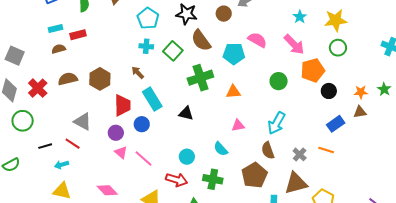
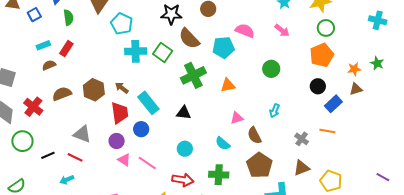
cyan pentagon: (148, 18) -> (122, 24), moved
red rectangle: (78, 35) -> (66, 49), turned -35
pink arrow: (294, 44) -> (282, 30), size x0.7
cyan cross: (146, 46) -> (136, 51), size x1.5
orange pentagon: (313, 70) -> (322, 55), moved
brown arrow: (138, 73) -> (122, 88), moved
black circle: (329, 91) -> (318, 86), moved
cyan arrow: (276, 123) -> (275, 111), size x0.6
black line: (45, 146) -> (48, 155), moved
brown semicircle: (268, 150) -> (254, 135), moved
cyan circle: (187, 157) -> (185, 149), moved
brown triangle: (296, 183) -> (302, 168), size x0.7

